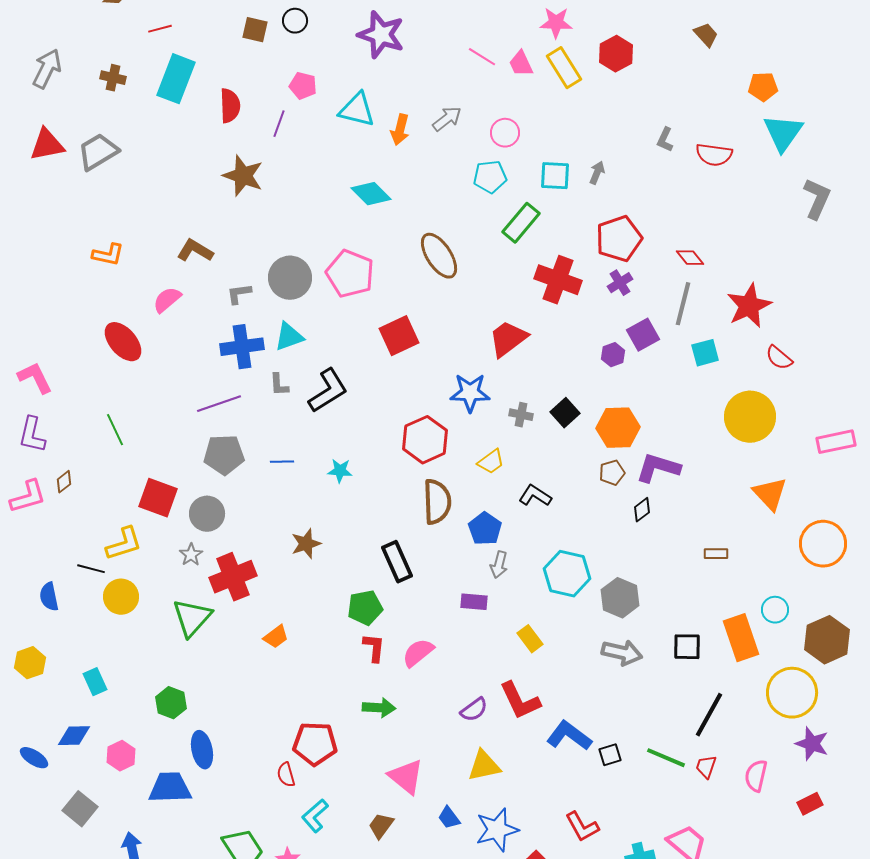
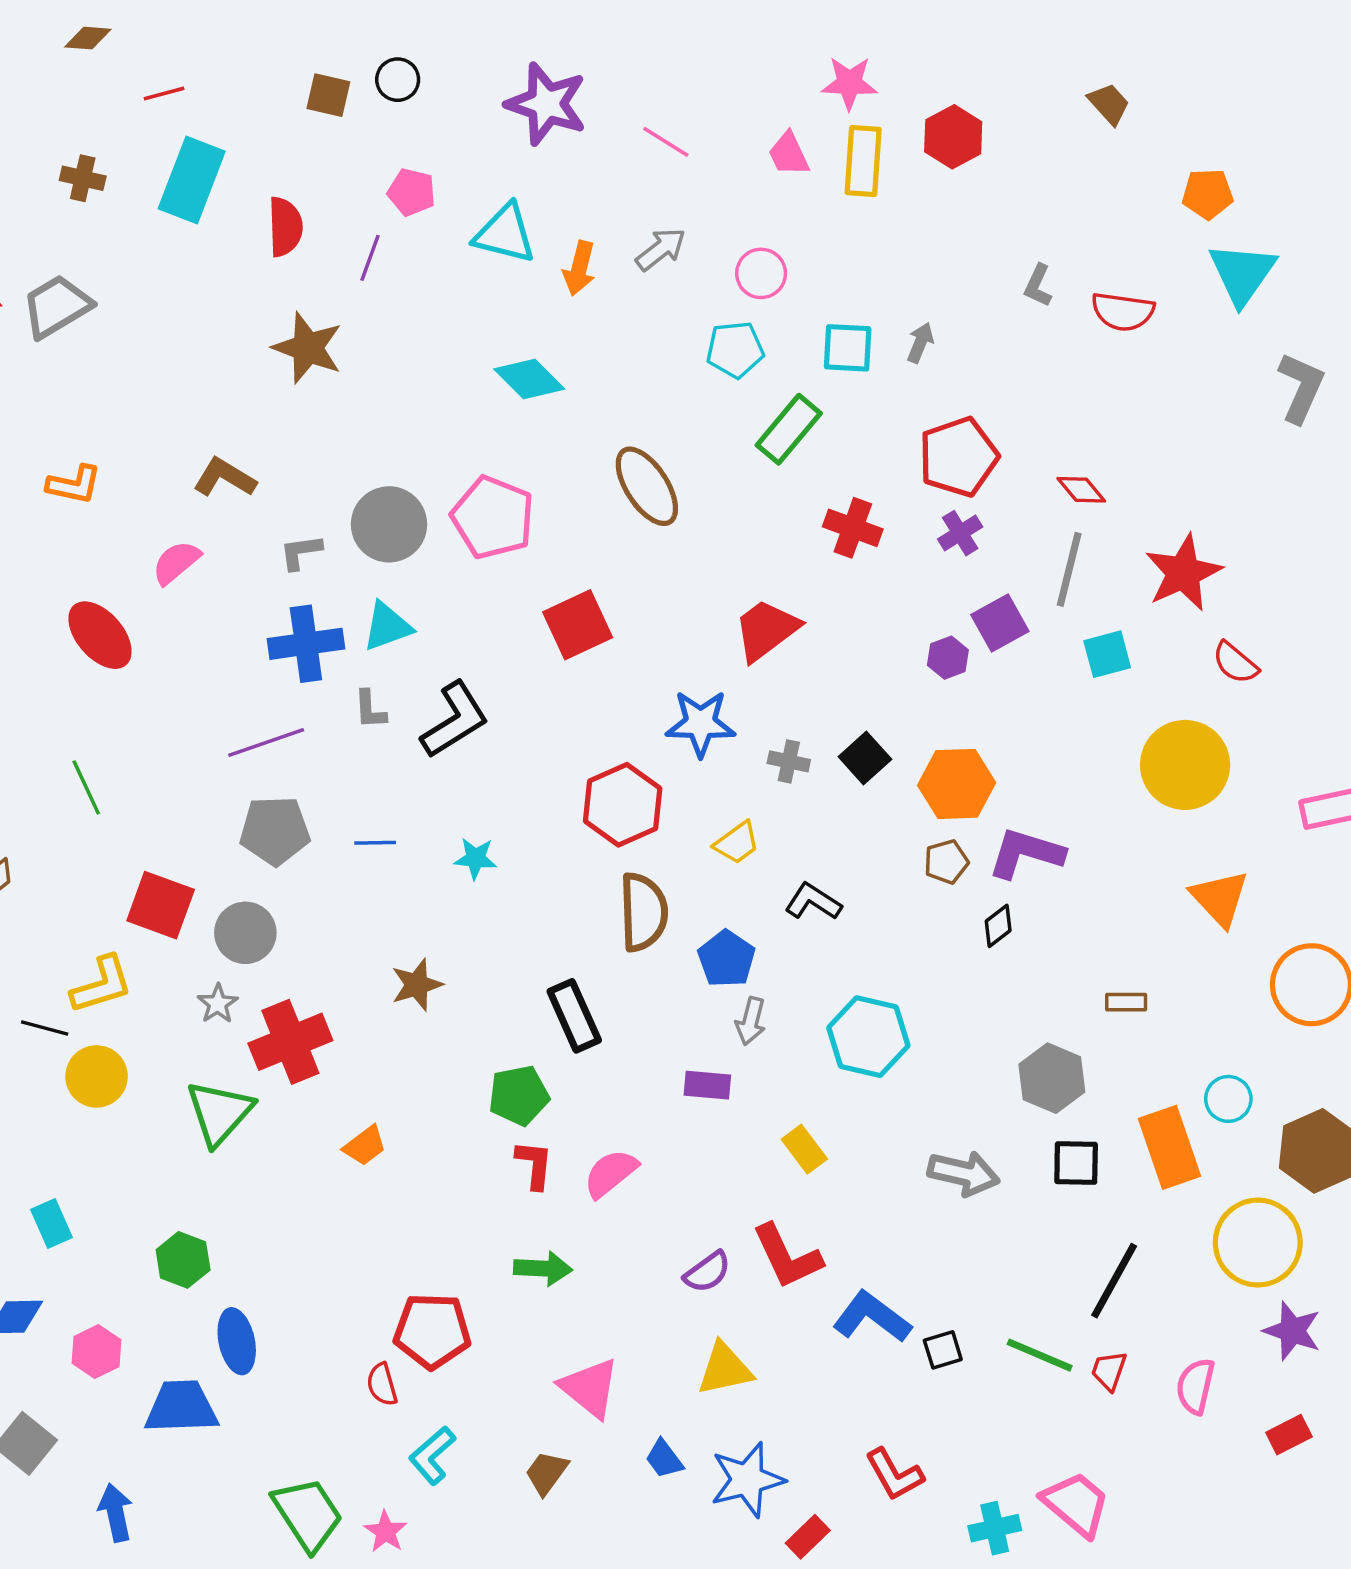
pink line: (482, 57) -> (666, 142), moved
yellow rectangle: (564, 68) -> (863, 161), turned 36
red cross: (558, 280) -> (853, 528), size x0.7
gray hexagon: (620, 598) -> (1052, 1078), moved

